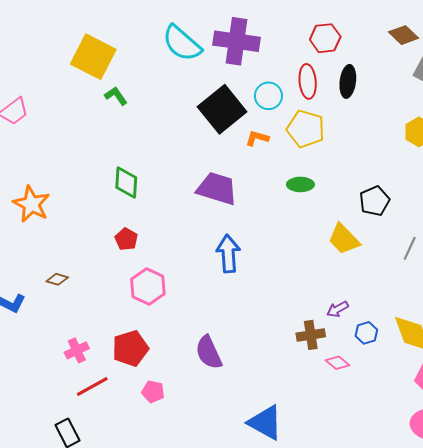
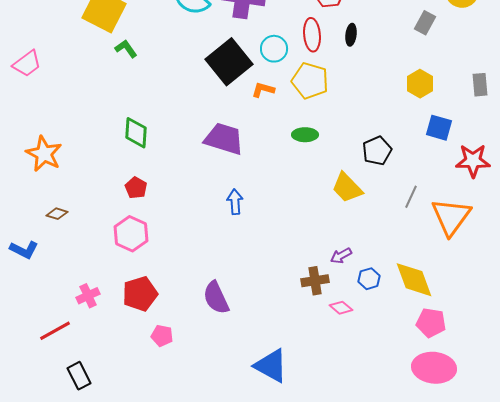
black ellipse: (348, 81) -> (351, 35), size x0.7
blue arrow: (228, 254) -> (235, 202), size x0.7
brown diamond: (57, 279) -> (57, 214), moved
pink hexagon: (148, 287) -> (131, 234), moved
red line: (92, 386) -> (55, 331), moved

